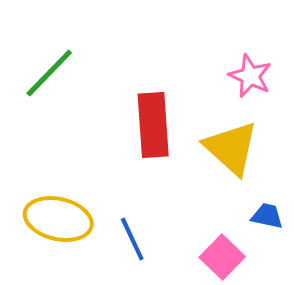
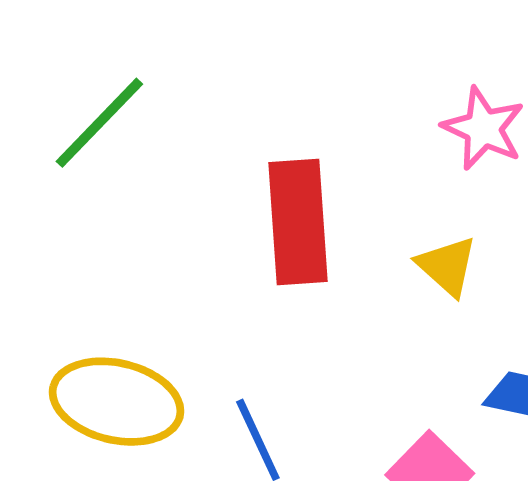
yellow triangle: (231, 148) -> (447, 266), size x0.6

